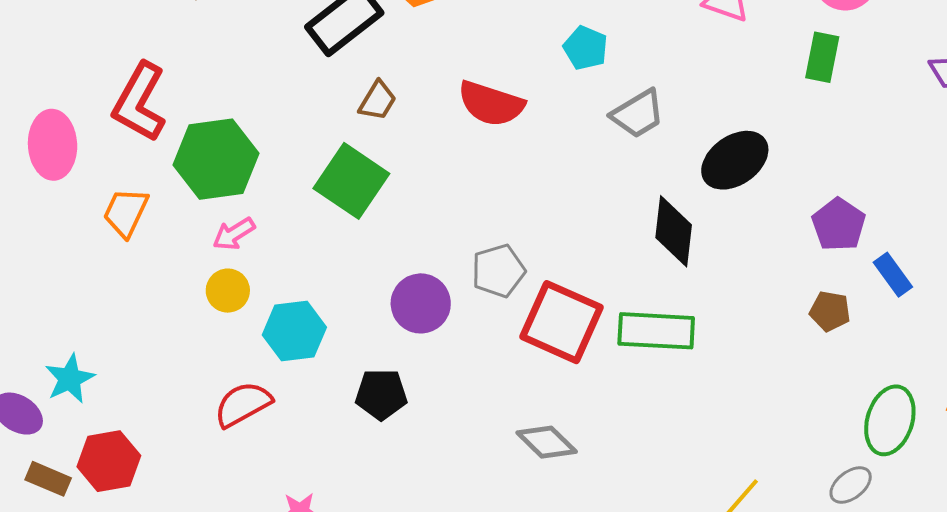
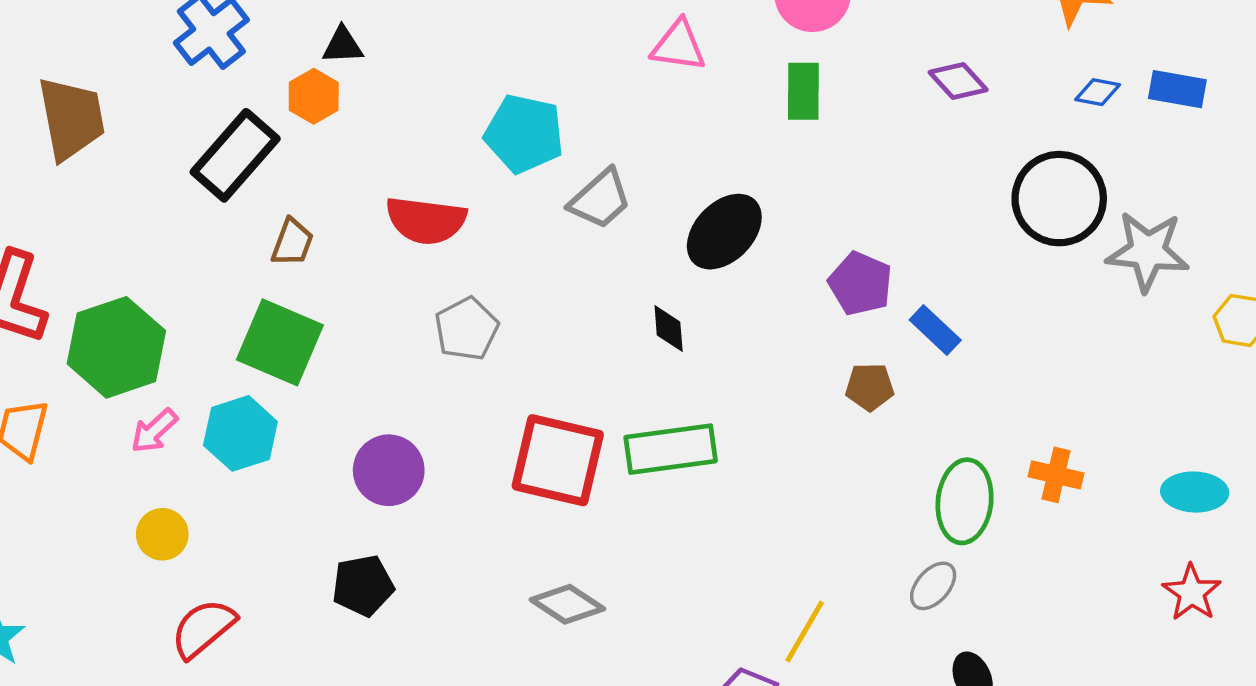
cyan pentagon: (586, 48) -> (524, 134), size x1.5
black diamond: (674, 231) -> (669, 329), size x0.6
gray pentagon: (498, 271) -> (467, 329), moved
yellow circle: (228, 291) -> (162, 534), moved
cyan hexagon: (294, 331) -> (240, 433), moved

